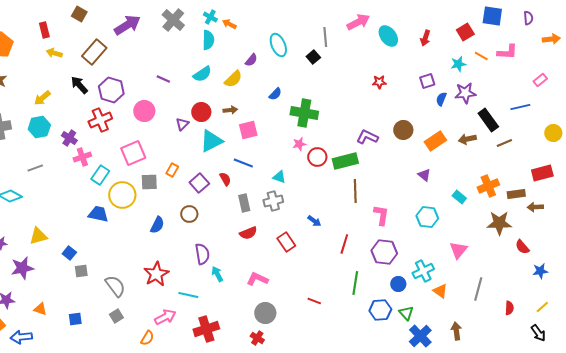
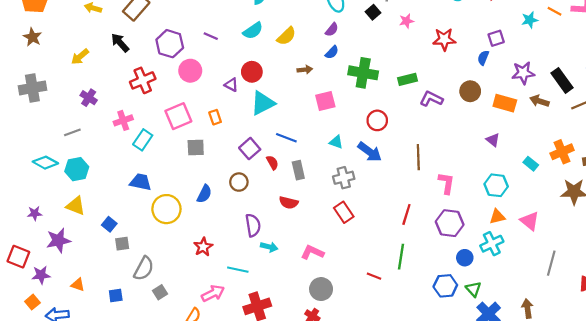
purple semicircle: (251, 60) -> (332, 30), moved
red star: (379, 82) -> (444, 39), size x1.5
purple hexagon: (111, 90) -> (170, 44), moved
purple star: (465, 93) -> (523, 73), moved
blue semicircle: (441, 99) -> (483, 58), moved
brown arrow: (230, 110) -> (305, 70), moved
purple triangle: (182, 124) -> (231, 85), turned -48
cyan hexagon: (39, 127) -> (77, 169), moved
pink square: (248, 130) -> (325, 101), moved
purple cross: (69, 138) -> (89, 98), moved
brown arrow: (467, 139) -> (539, 101), turned 30
orange rectangle: (435, 141) -> (505, 103), turned 50
pink star: (299, 144) -> (406, 21), moved
green rectangle: (345, 161) -> (407, 79), moved, size x0.7
blue line: (243, 163) -> (286, 138), moved
orange rectangle: (172, 170) -> (215, 117), moved, turned -48
red semicircle: (225, 179) -> (272, 163), moved
yellow circle: (122, 195) -> (166, 209), moved
gray cross: (273, 201) -> (344, 178), moved
blue arrow: (314, 221) -> (370, 152), moved, size x1.6
red semicircle: (248, 233) -> (289, 203), moved, turned 36
yellow triangle: (38, 236) -> (76, 206), turned 36
pink triangle: (458, 250) -> (530, 221), turned -30
red star: (156, 274) -> (203, 247), size x0.7
cyan arrow: (217, 274) -> (269, 247), turned 133
green line: (355, 283) -> (401, 257), moved
gray semicircle: (115, 286) -> (144, 269), moved, turned 65
orange triangle: (440, 291) -> (497, 217), moved, turned -49

